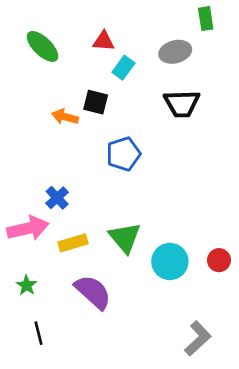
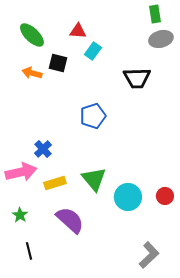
gray ellipse: (175, 52) -> (161, 39), moved
black square: (96, 102) -> (58, 63), moved
orange arrow: (65, 117) -> (32, 73), moved

